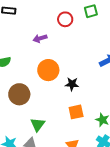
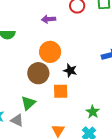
brown circle: (19, 94) -> (38, 73), moved
orange square: (76, 112) -> (61, 91), moved

